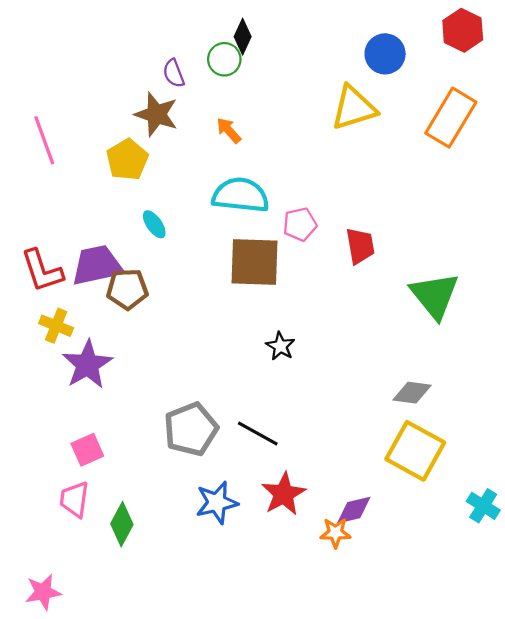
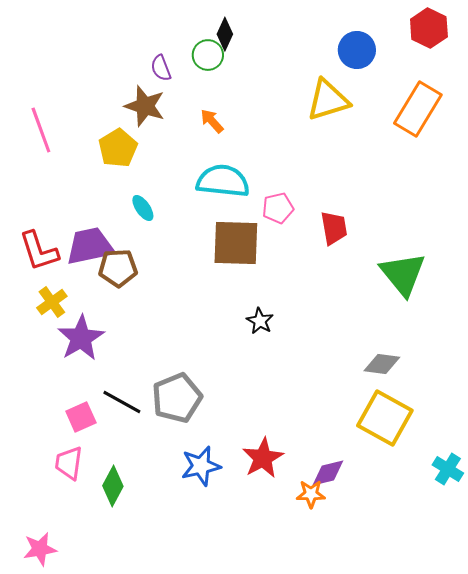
yellow cross: (56, 326) -> (52, 302), turned 32
black line: (258, 434) -> (122, 402), moved

